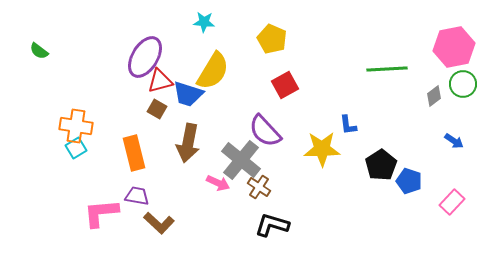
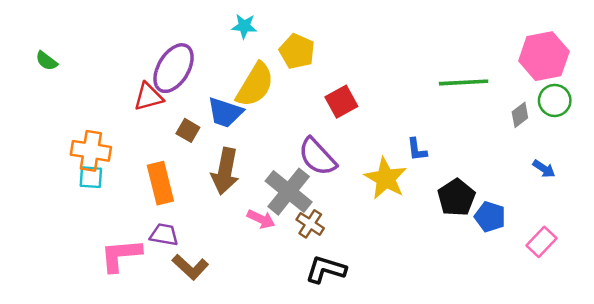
yellow pentagon: (272, 39) -> (297, 51), moved
red triangle: (160, 81) -> (148, 97), moved
cyan square: (76, 148) -> (91, 177), turned 35
yellow star: (322, 149) -> (386, 178), turned 30

